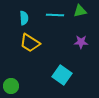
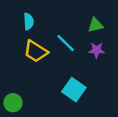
green triangle: (80, 11) -> (95, 25), moved
cyan line: (55, 15) -> (66, 43), moved, turned 42

